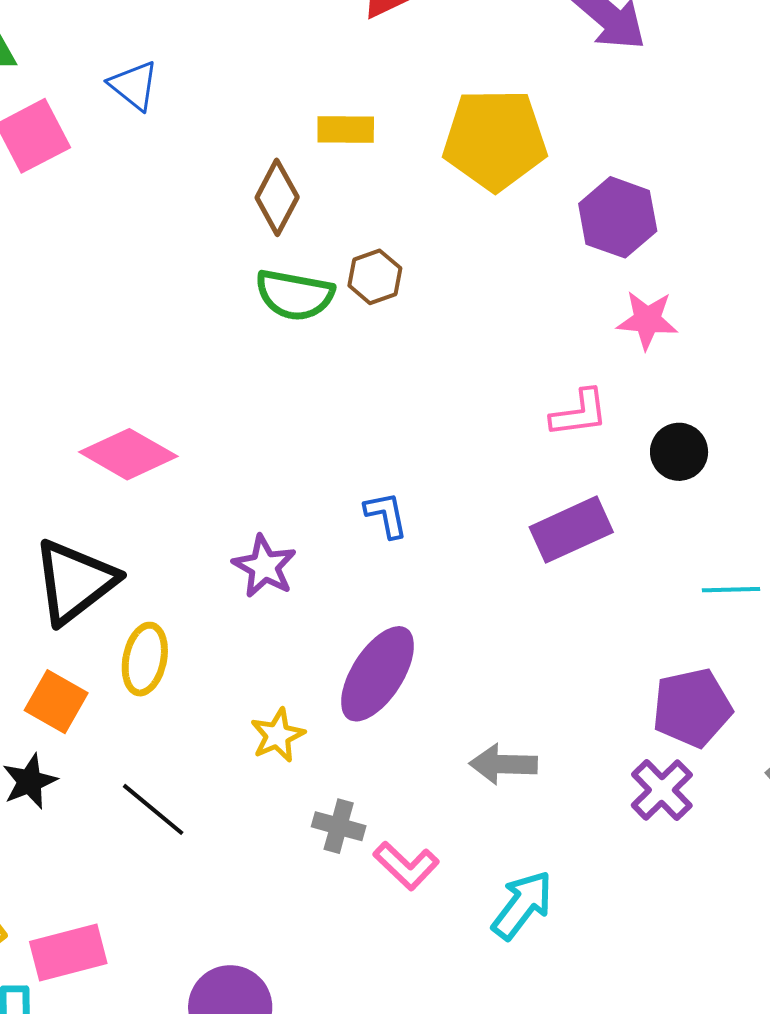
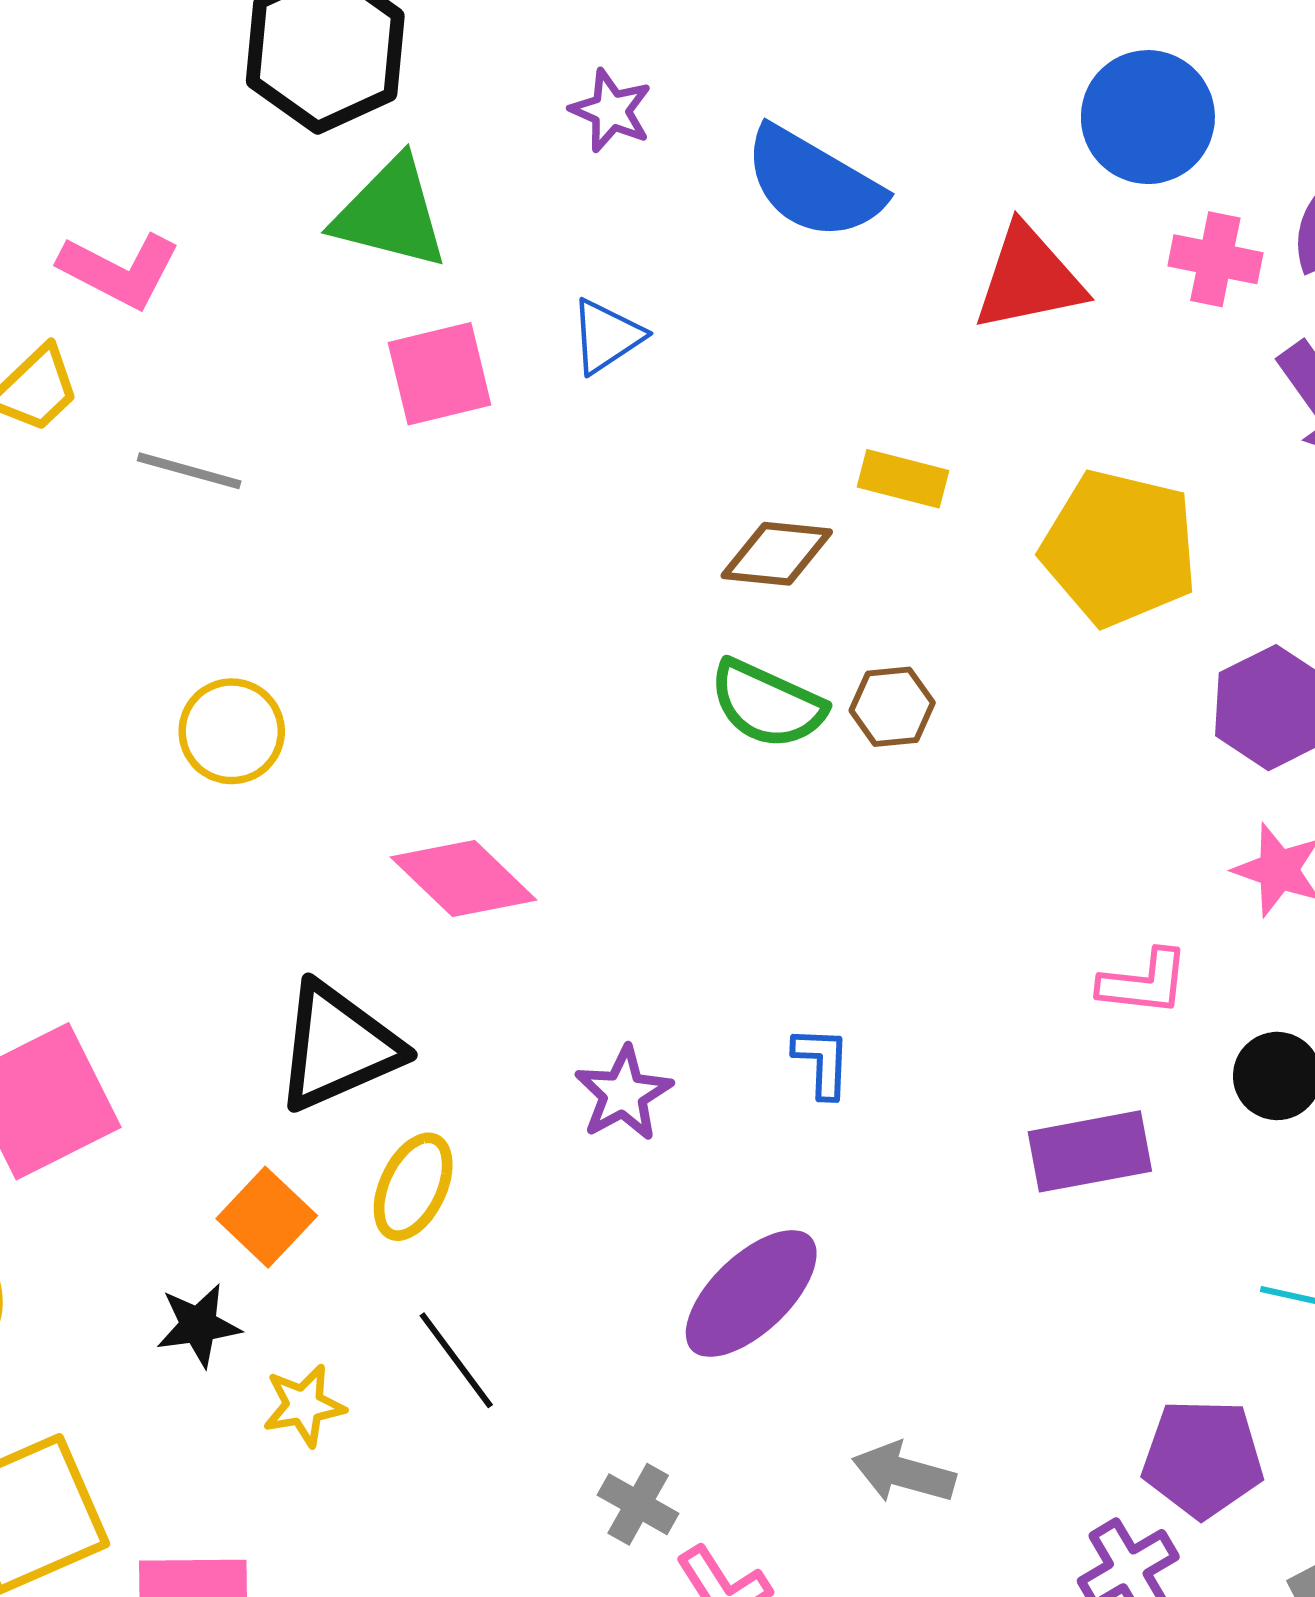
blue triangle: (134, 85) -> (607, 336), turned 34
brown diamond: (277, 197) -> (777, 554), turned 54
yellow star: (278, 735) -> (304, 1405), moved
black line: (153, 809) -> (456, 1360), moved

